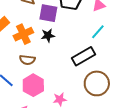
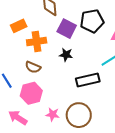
black star: (48, 35) -> (66, 55), moved
brown circle: (97, 83) -> (79, 115), moved

